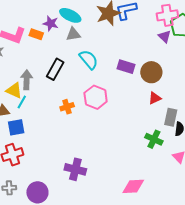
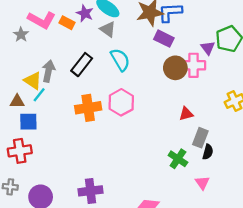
pink cross: (167, 15) -> (194, 65), moved
gray triangle: (73, 34) -> (108, 29), turned 35
purple rectangle: (126, 67) -> (164, 39), moved
brown circle: (151, 72) -> (175, 68), moved
orange cross: (67, 107) -> (88, 108), size x1.6
purple cross: (75, 169) -> (90, 191), moved, turned -30

